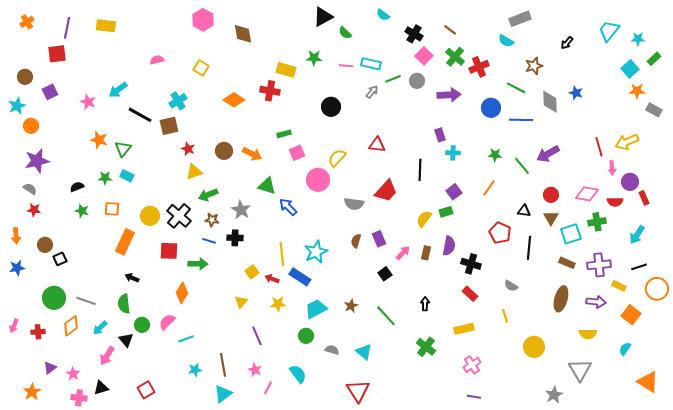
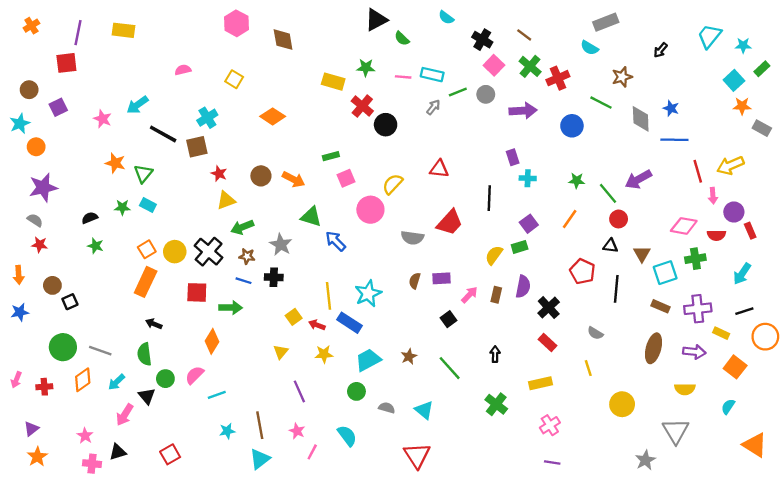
red cross: (270, 91) -> (362, 106), moved, turned 30
blue line: (521, 120) -> (674, 140), moved
red circle: (551, 195) -> (619, 219), moved
orange square: (112, 209) -> (147, 249), moved, turned -35
purple rectangle: (379, 239) -> (441, 278), turned -70
black cross: (471, 264) -> (549, 308), turned 30
purple triangle: (50, 368) -> (31, 429), moved

